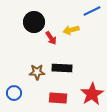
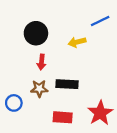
red arrow: (51, 38) -> (41, 62), moved, turned 40
blue circle: (14, 93) -> (14, 103), moved

